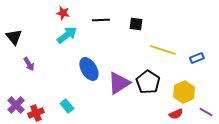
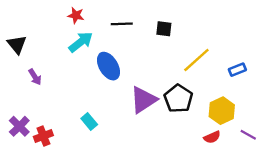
yellow line: (163, 50) -> (196, 60), turned -60
blue ellipse: (89, 69) -> (108, 66), moved
cyan rectangle: (67, 106) -> (89, 121), moved

